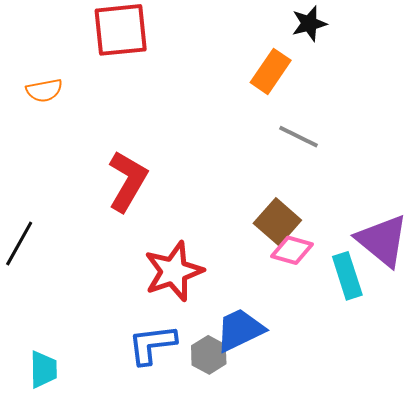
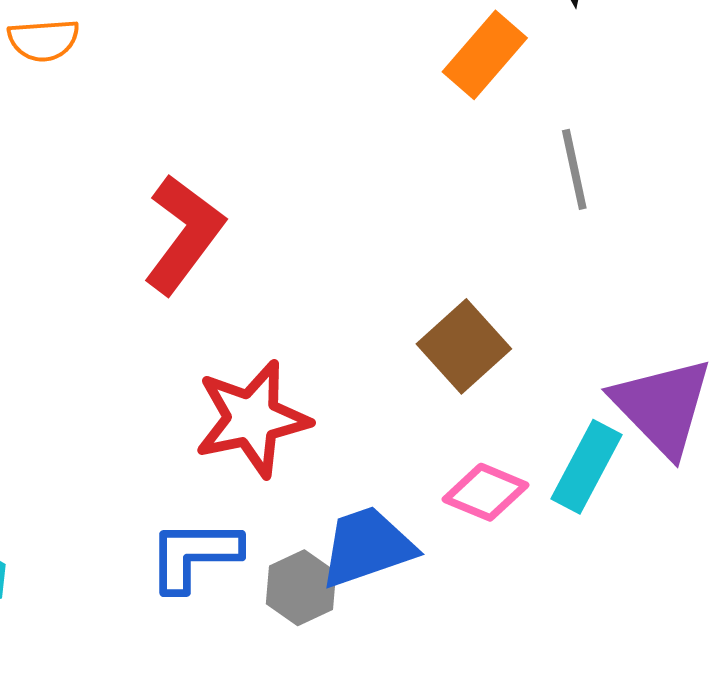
gray line: (298, 137) -> (574, 169), moved, turned 45
pink diamond: (292, 250) -> (485, 492), moved
cyan rectangle: (347, 276) -> (587, 467), turned 39

